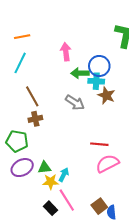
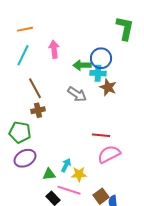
pink arrow: (66, 52) -> (54, 49), moved
green triangle: (44, 168) -> (49, 174), moved
yellow star: (51, 182) -> (79, 174), moved
pink line: (67, 200) -> (69, 190), turned -40

